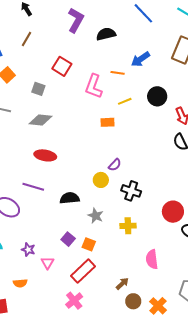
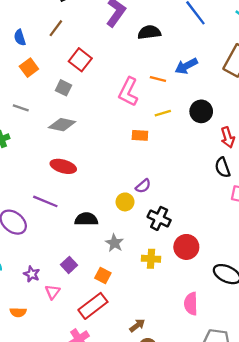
red square: (62, 66) -> (80, 60), moved
red circle: (173, 212) -> (186, 247), moved
purple square: (68, 239) -> (69, 265), moved
pink semicircle: (152, 259) -> (191, 304), moved

